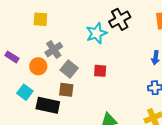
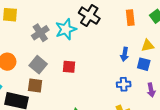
black cross: (120, 19) -> (89, 16), turned -30
gray cross: (54, 50) -> (40, 33), moved

